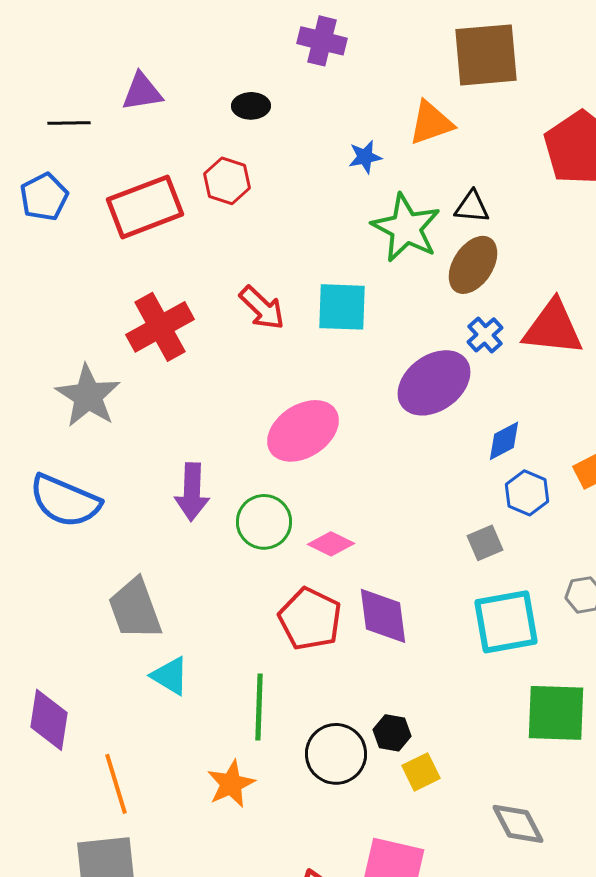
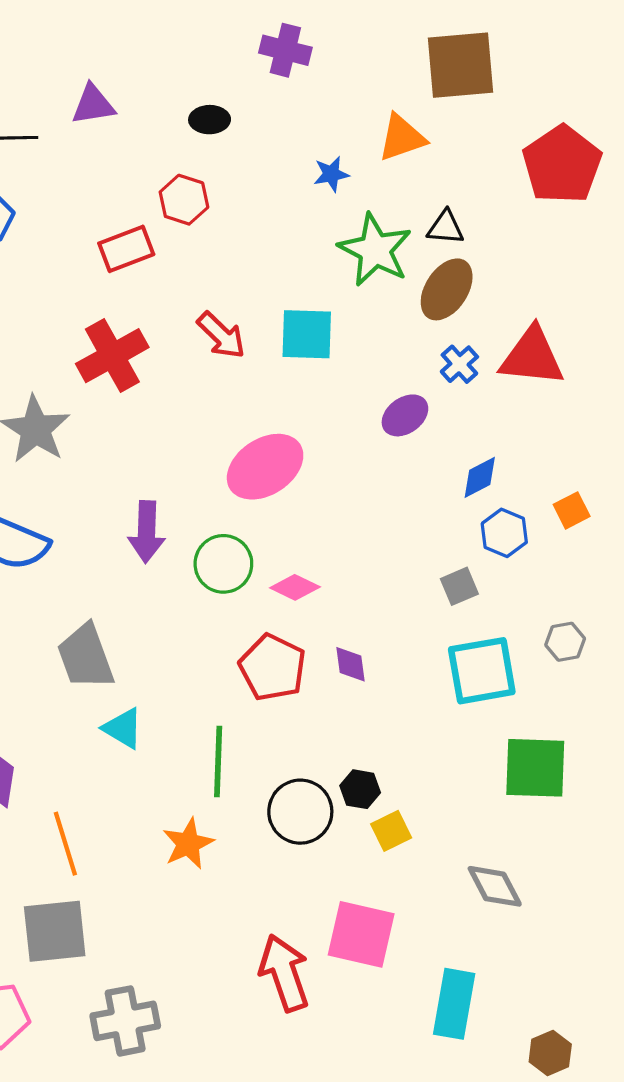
red rectangle: (145, 207) -> (126, 249), moved, size x0.7
purple ellipse: (434, 383) -> (405, 415), size x0.6
purple diamond: (383, 616) -> (351, 664), size x0.6

